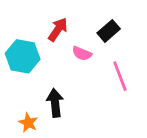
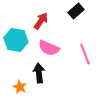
black rectangle: (109, 31) -> (76, 11), moved
pink semicircle: (82, 53) -> (49, 48), moved, size x1.5

